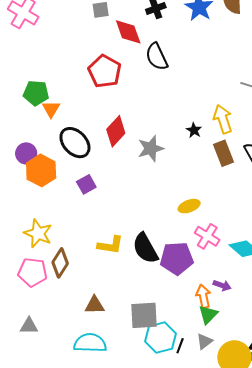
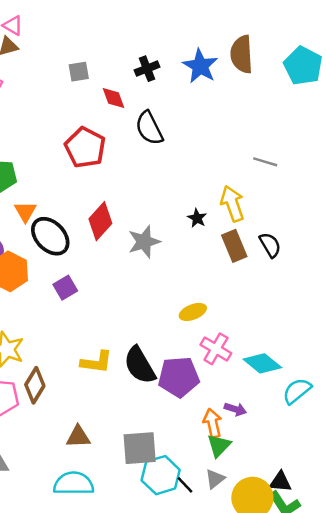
red diamond: (128, 32) -> (113, 98), size x0.7
orange triangle: (51, 109) -> (25, 212), moved
black line: (180, 346) -> (185, 485), turned -63

